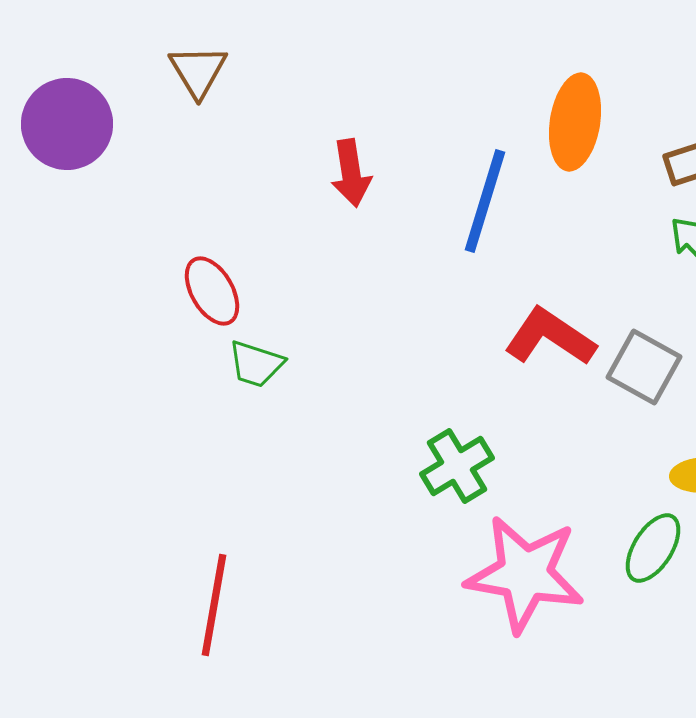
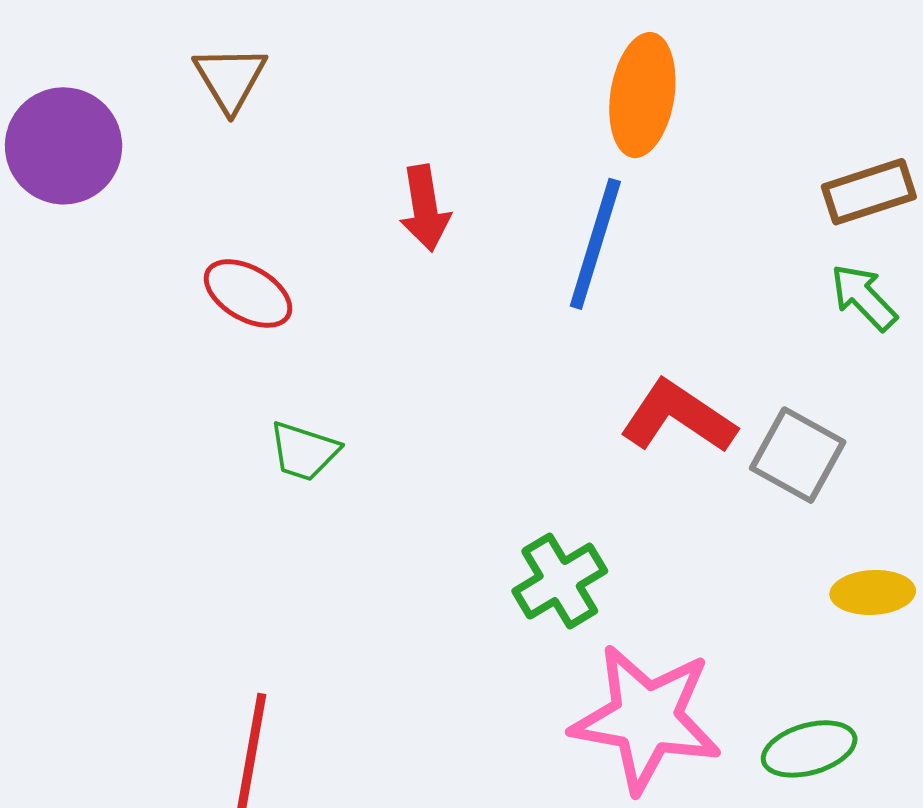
orange ellipse: (575, 122) -> (642, 95), moved
red ellipse: (212, 291) -> (248, 293), moved, turned -30
green ellipse: (653, 548) -> (809, 749), moved, turned 42

